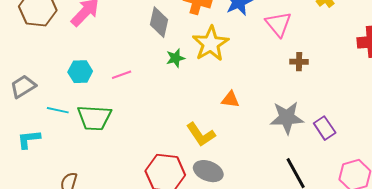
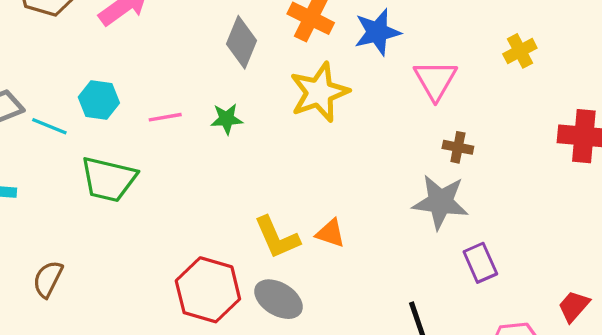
green star: (175, 58) -> (227, 119), moved
orange triangle: (230, 99) -> (331, 233), moved
cyan line: (58, 110) -> (49, 126), moved
gray star: (287, 118) -> (440, 202), moved

